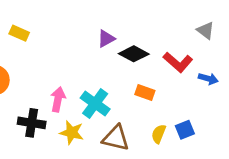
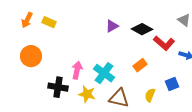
black diamond: (134, 54) -> (142, 29), moved
orange rectangle: (145, 92) -> (140, 65), turned -56
blue square: (185, 130) -> (172, 84), moved

